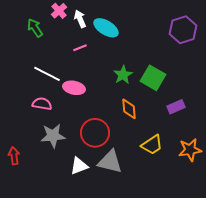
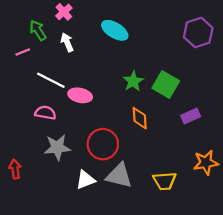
white arrow: (80, 19) -> (67, 42), moved
pink line: (80, 48) -> (23, 52), moved
yellow trapezoid: (152, 145) -> (165, 181), moved, turned 30

